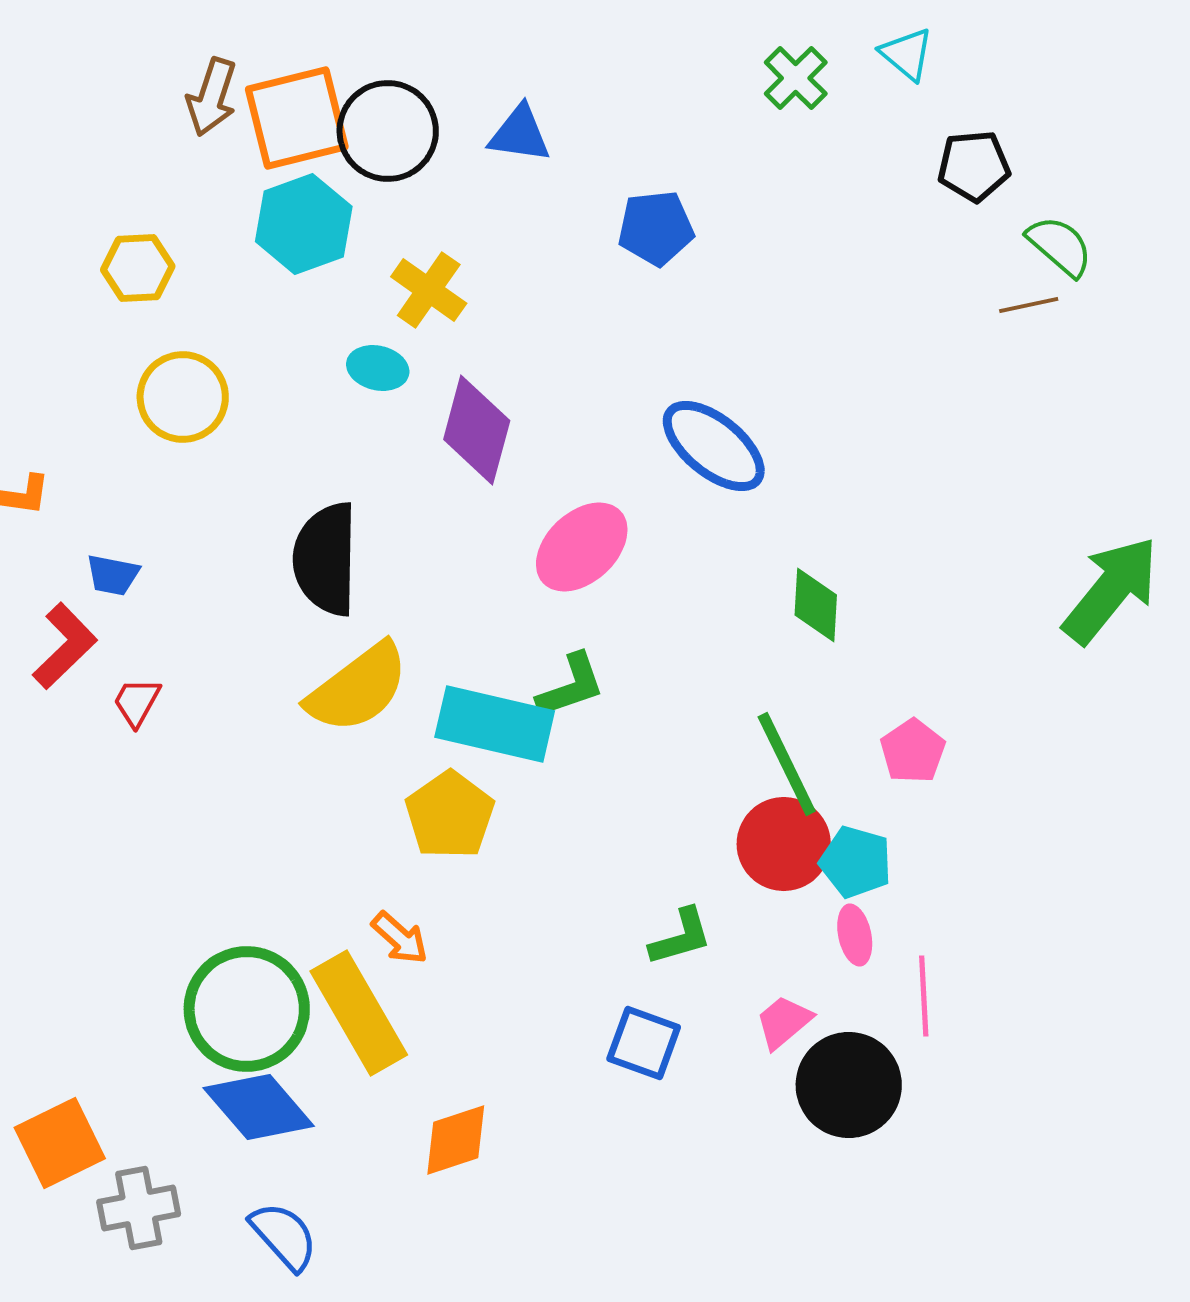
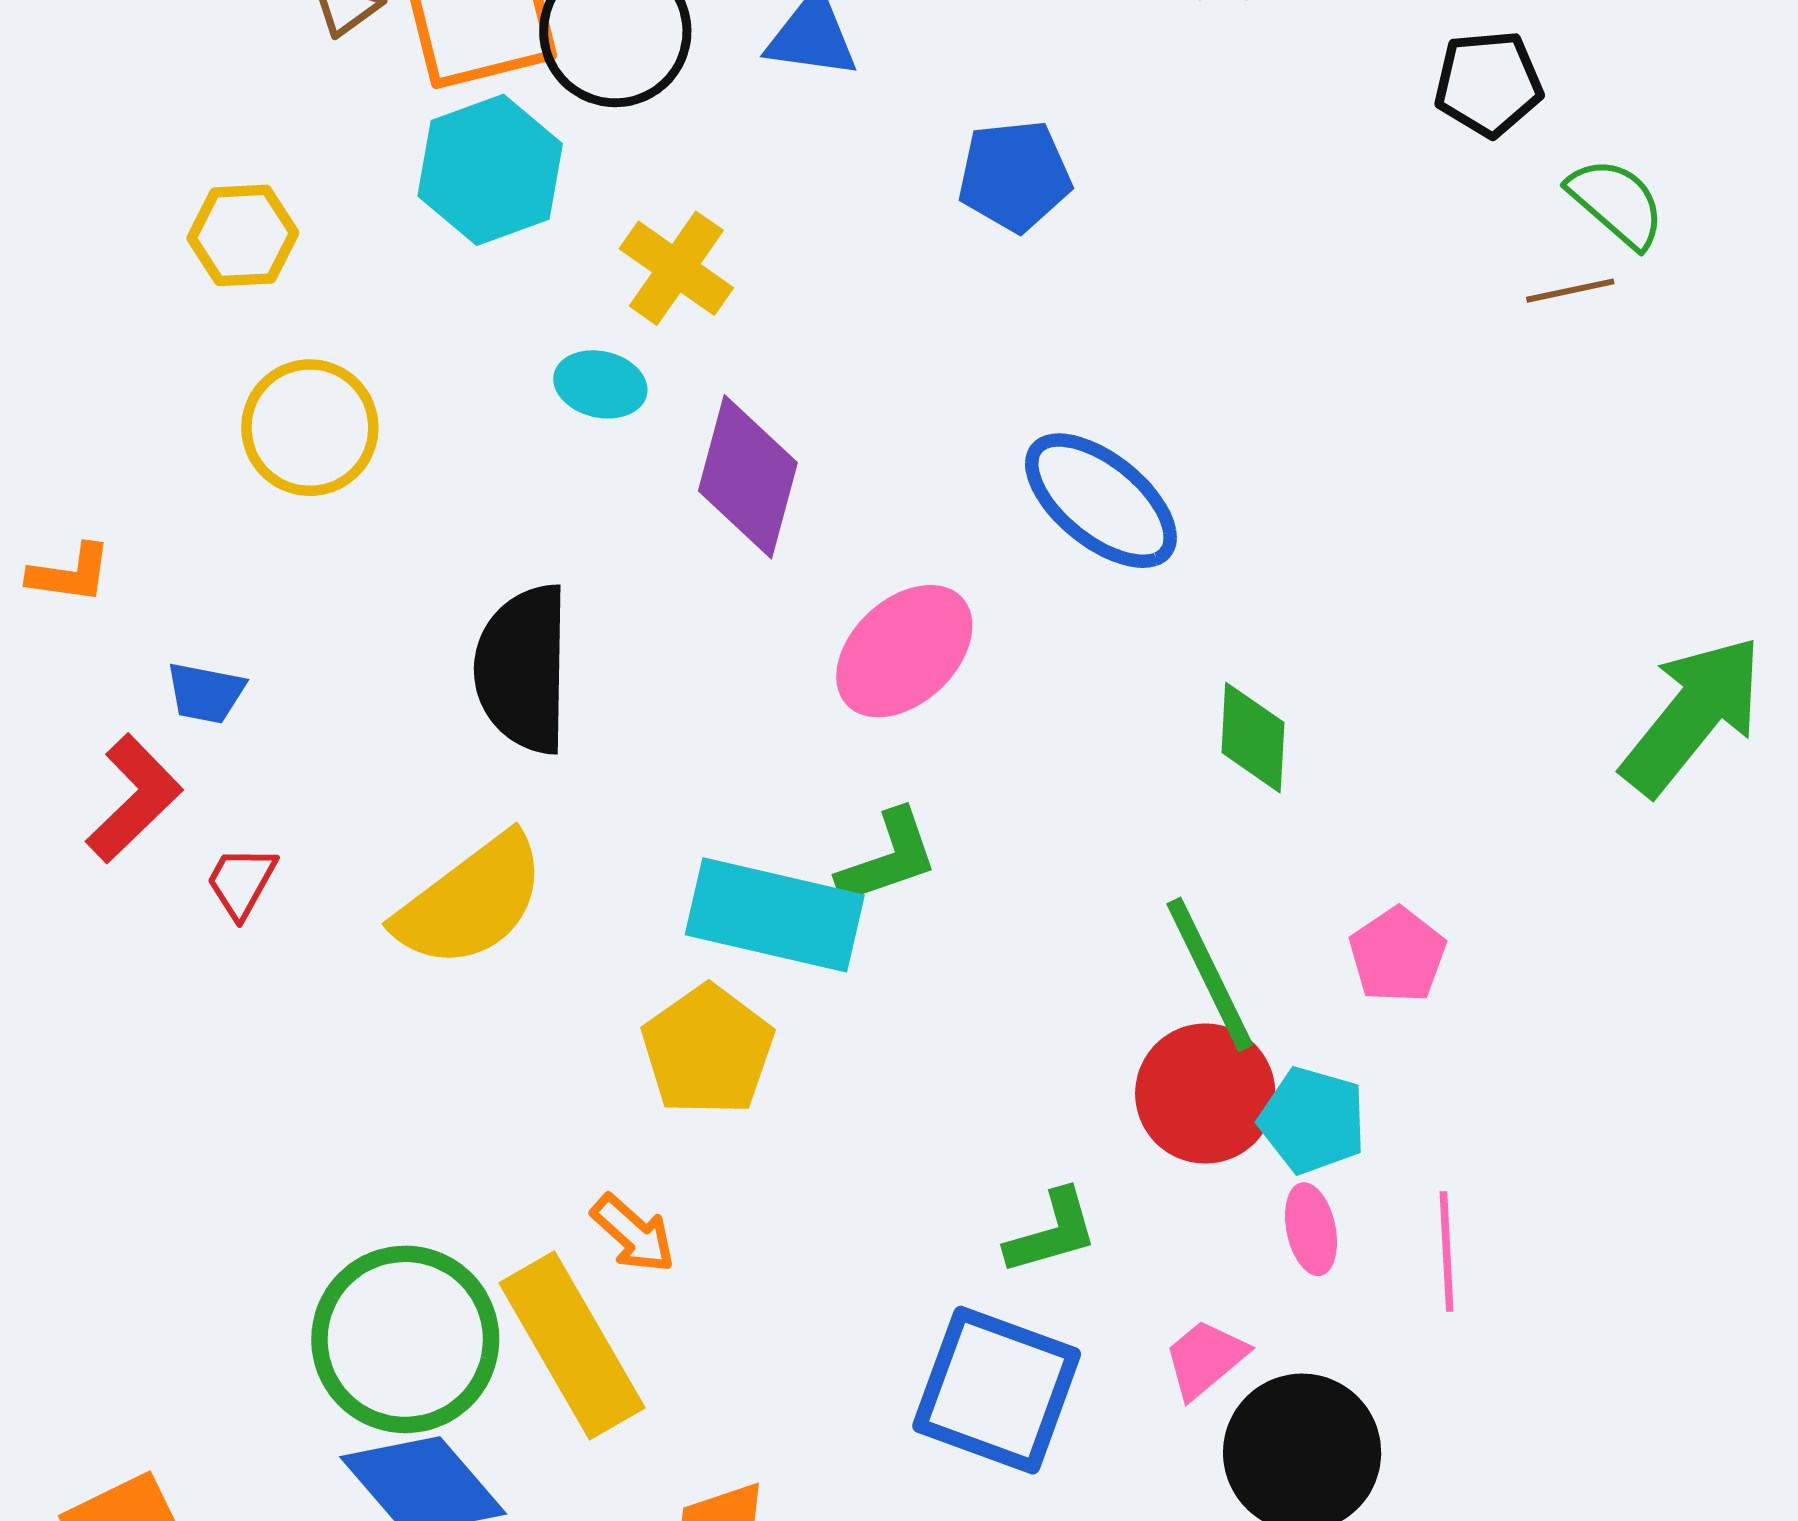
yellow semicircle: (358, 688) -> (471, 901), moved
pink line: (924, 996) -> (1447, 1251), moved
blue square: (644, 1043) -> (997, 1390), size x1.5

